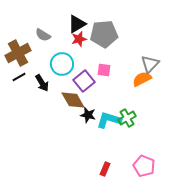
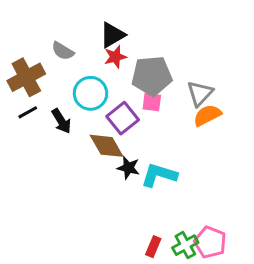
gray pentagon: (104, 34) -> (152, 76), moved
gray triangle: (150, 64) -> (200, 93), moved
green cross: (127, 118) -> (185, 245), moved

